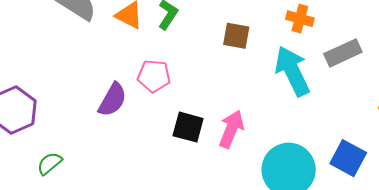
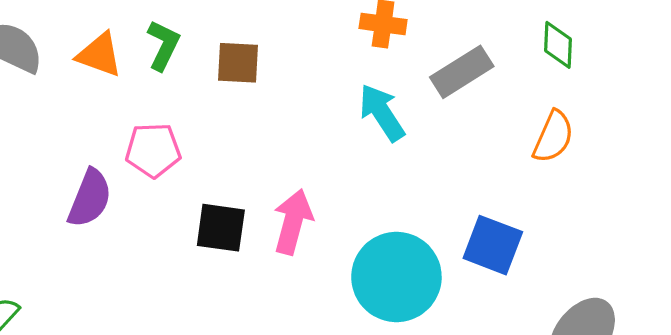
brown square: (236, 36) -> (238, 63), moved
cyan arrow: (292, 71) -> (382, 113), size x0.7

